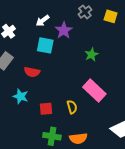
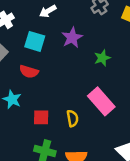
purple star: (64, 30) -> (72, 38), moved
cyan square: (45, 45) -> (35, 41), moved

